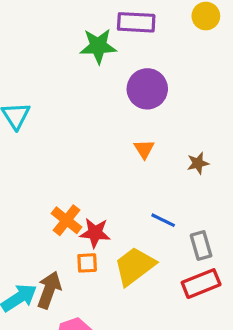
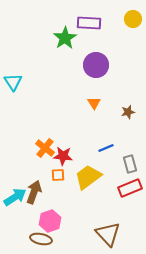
green star: (98, 46) -> (65, 38), turned -30
blue line: (163, 220) -> (106, 148), turned -49

